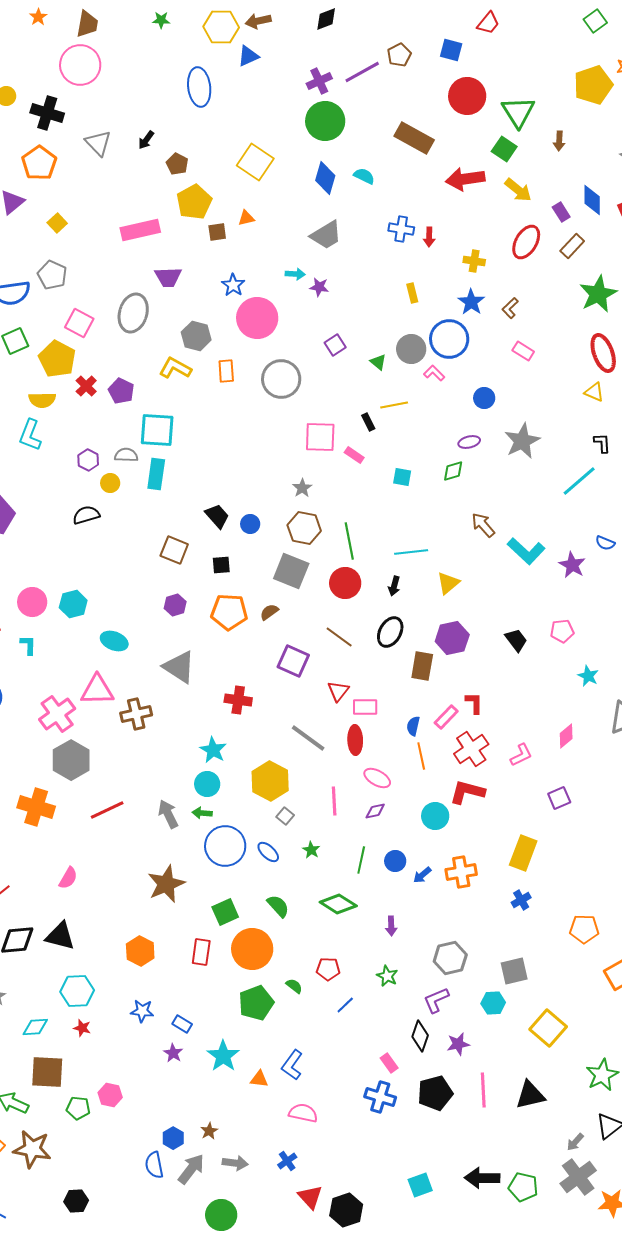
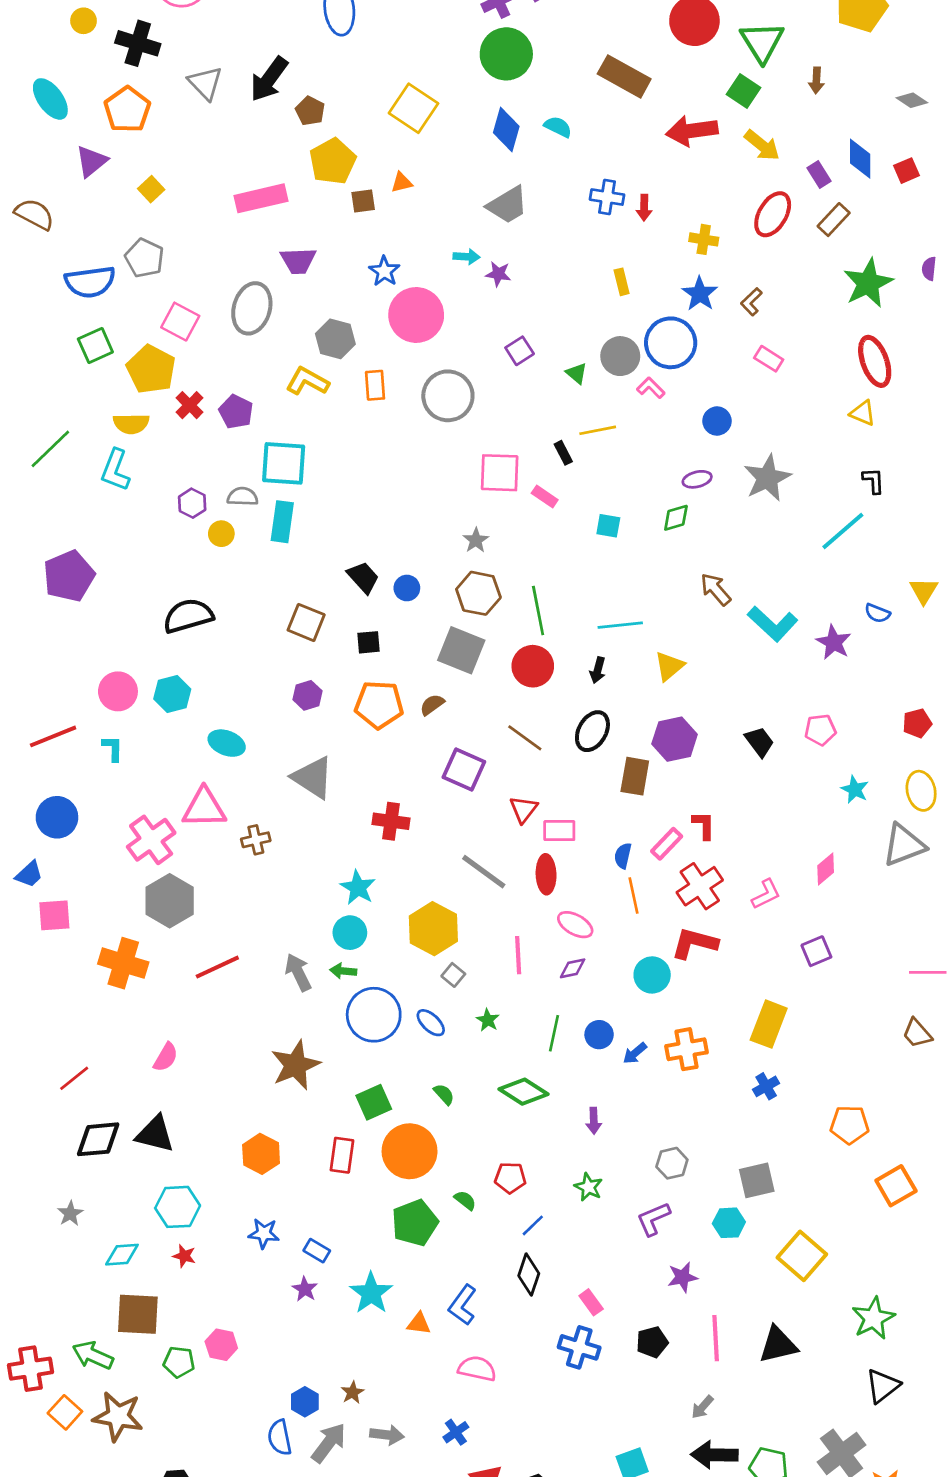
black arrow: (146, 140) -> (269, 79), size x1.8
black semicircle: (86, 515) -> (188, 616), moved, size x1.4
brown cross: (136, 714) -> (256, 840), size x0.7
green semicircle: (278, 906) -> (444, 1094), size x0.7
gray hexagon: (450, 958) -> (672, 1163), size x0.7
black diamond: (420, 1036) -> (529, 1275), moved
black pentagon: (435, 1093) -> (652, 1342), size x0.7
gray arrow: (575, 1142) -> (702, 1407), moved

